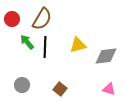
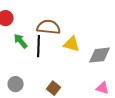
brown semicircle: (42, 19) -> (49, 27), moved, turned -115
yellow triangle: (78, 45) -> (72, 44), turned 30

